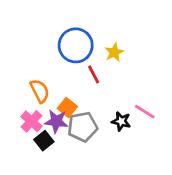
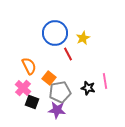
pink line: (145, 112) -> (105, 81), turned 49
purple star: (56, 121) -> (57, 110), moved
black square: (44, 141) -> (32, 102), turned -32

